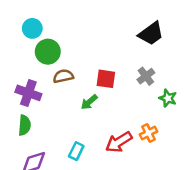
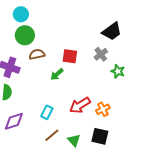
cyan circle: (32, 28) -> (21, 14), moved
black trapezoid: (151, 34) -> (112, 31), moved
orange cross: (148, 133) -> (103, 109), moved

